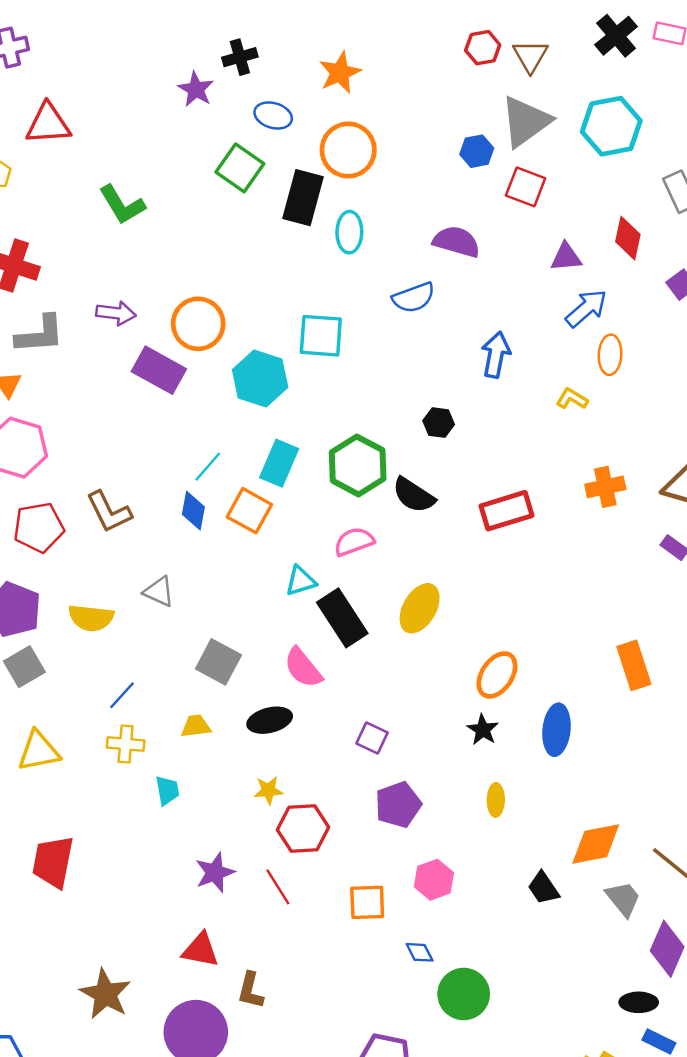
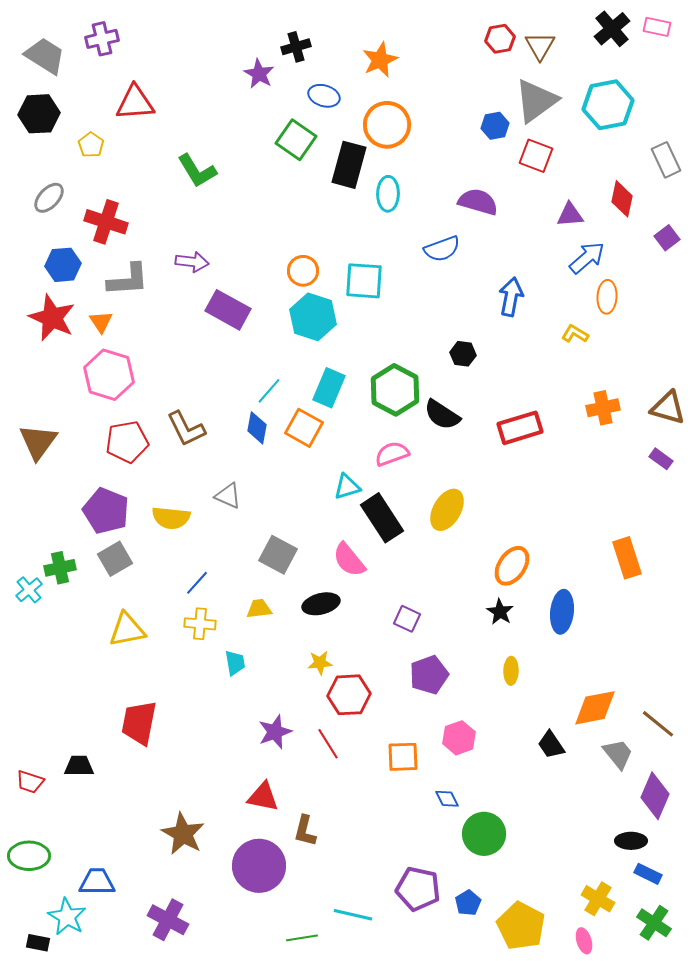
orange circle: (198, 324) -> (303, 271), moved, size x0.7

